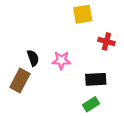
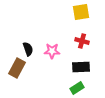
yellow square: (83, 14) -> (81, 12), moved
red cross: (106, 41) -> (82, 41), moved

